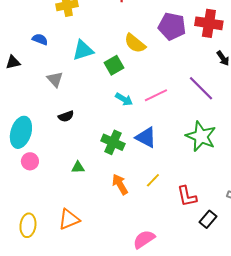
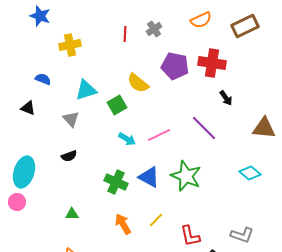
black triangle: (13, 62) -> (28, 108), moved, turned 35
gray triangle: (55, 79) -> (71, 119), moved
green star: (201, 136) -> (186, 176), moved
pink circle: (30, 161) -> (17, 202), moved
green triangle: (78, 167) -> (72, 214), moved

